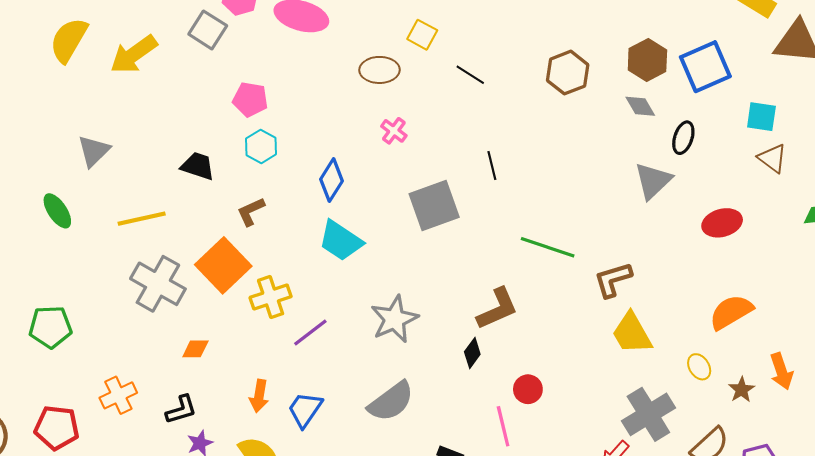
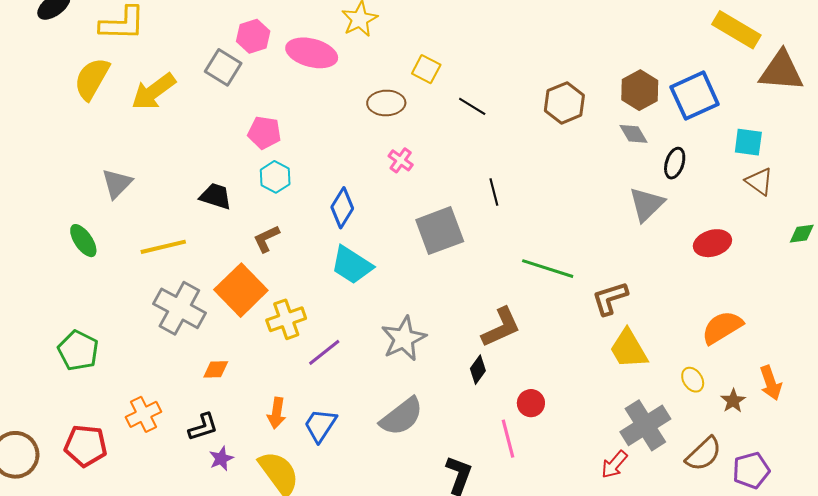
green pentagon: (50, 327) -> (78, 350), turned 30

